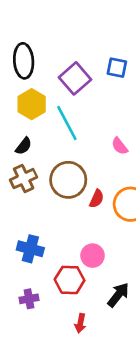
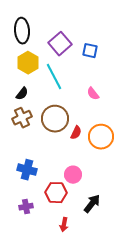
blue square: (117, 68) -> (90, 51), moved

